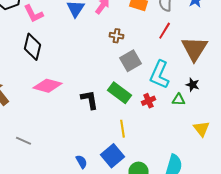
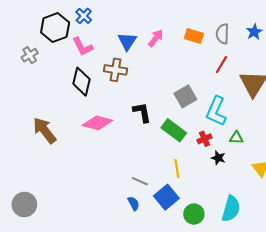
brown cross: (117, 36) -> (115, 70), moved, size x1.5
black star: (193, 85) -> (218, 158), moved
black L-shape: (90, 100) -> (142, 112), moved
gray line: (24, 141) -> (140, 181), moved

